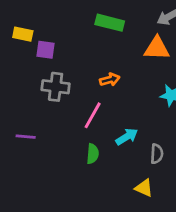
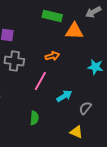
orange triangle: (157, 48) -> (74, 31), moved
green semicircle: (93, 154) -> (34, 118), moved
gray semicircle: (157, 154) -> (85, 108), turned -144

